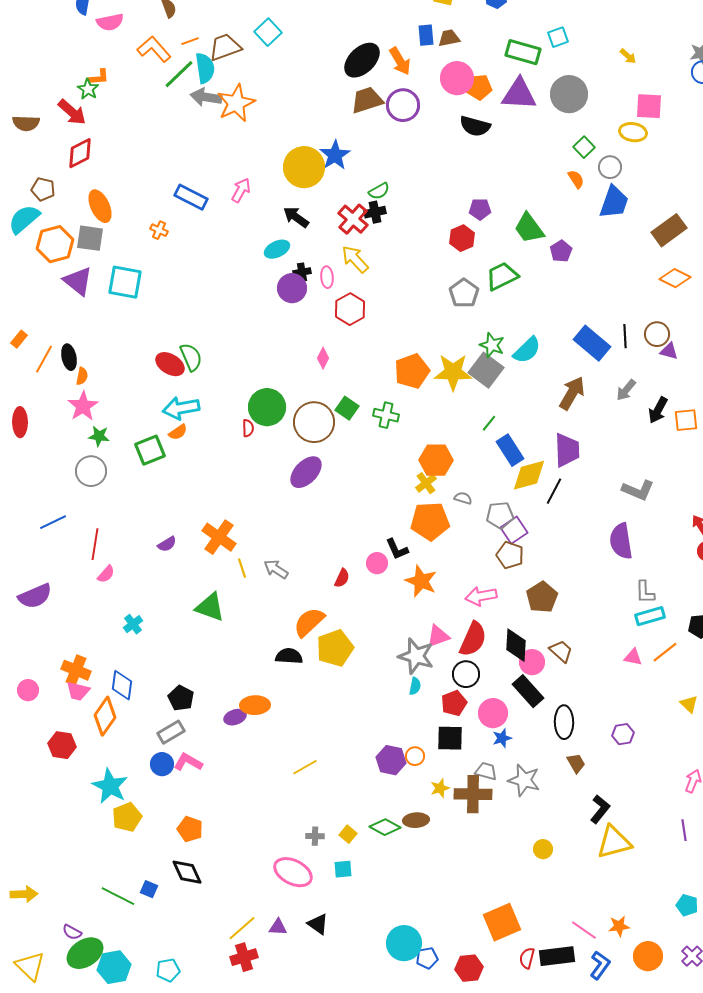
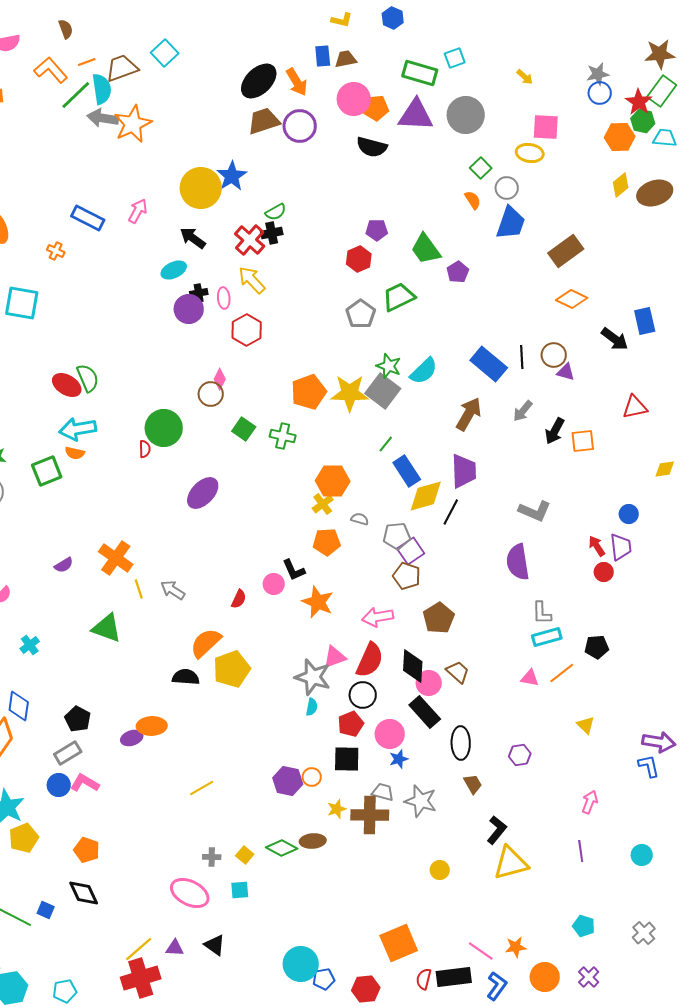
brown circle: (314, 422) -> (211, 394), moved, size x0.6
orange semicircle: (178, 432) -> (75, 453), turned 48
orange pentagon: (430, 521) -> (327, 542), size x0.7
red cross: (244, 957) -> (141, 978), size x1.4

